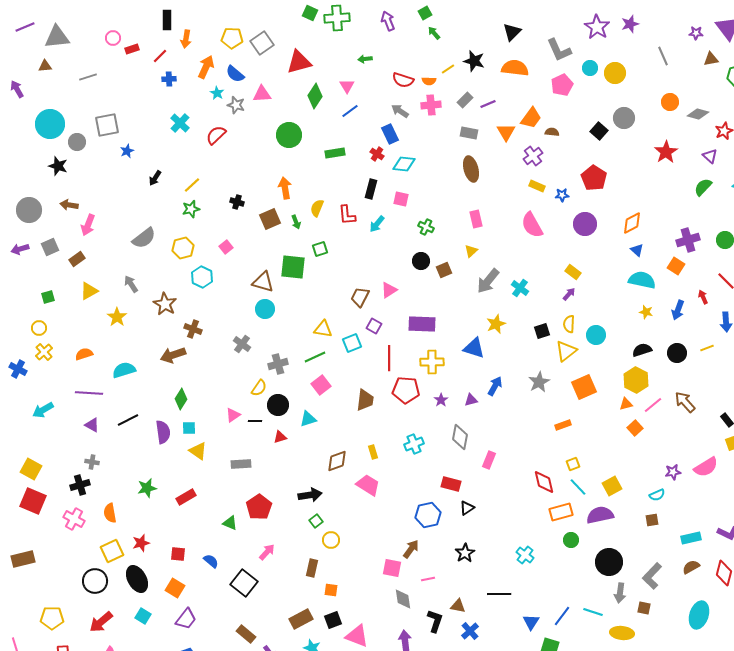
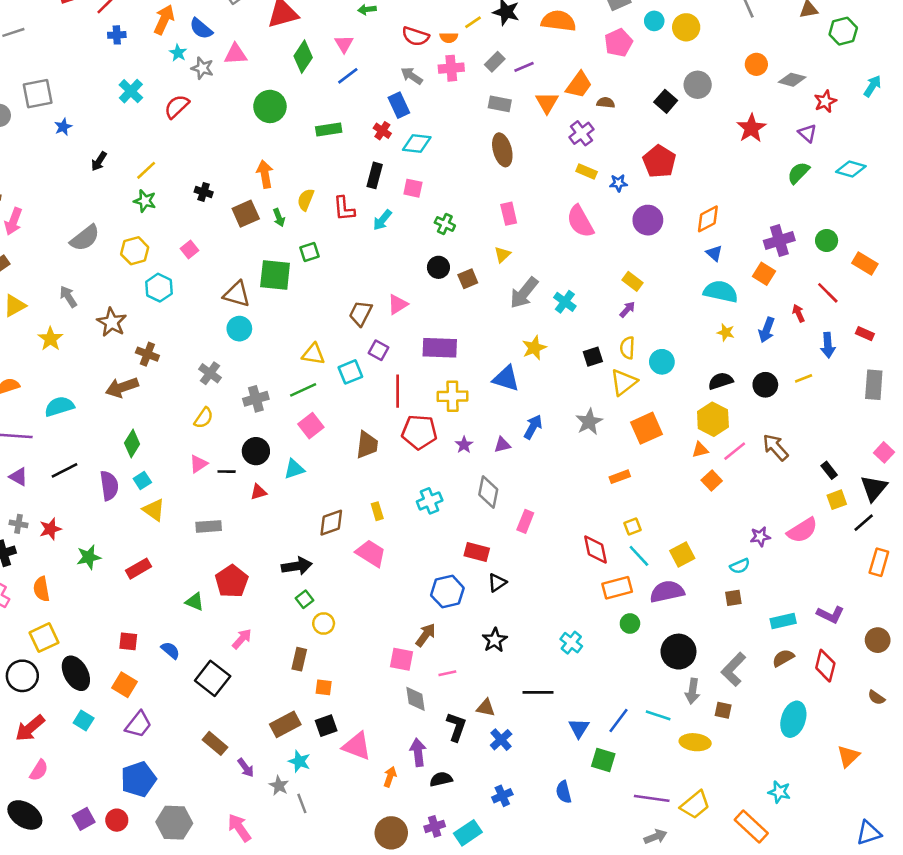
green star: (191, 209) -> (145, 201), turned 30
yellow semicircle: (259, 388) -> (204, 418), moved
cyan square: (189, 428) -> (142, 481), turned -32
red star: (141, 543) -> (50, 529), moved

